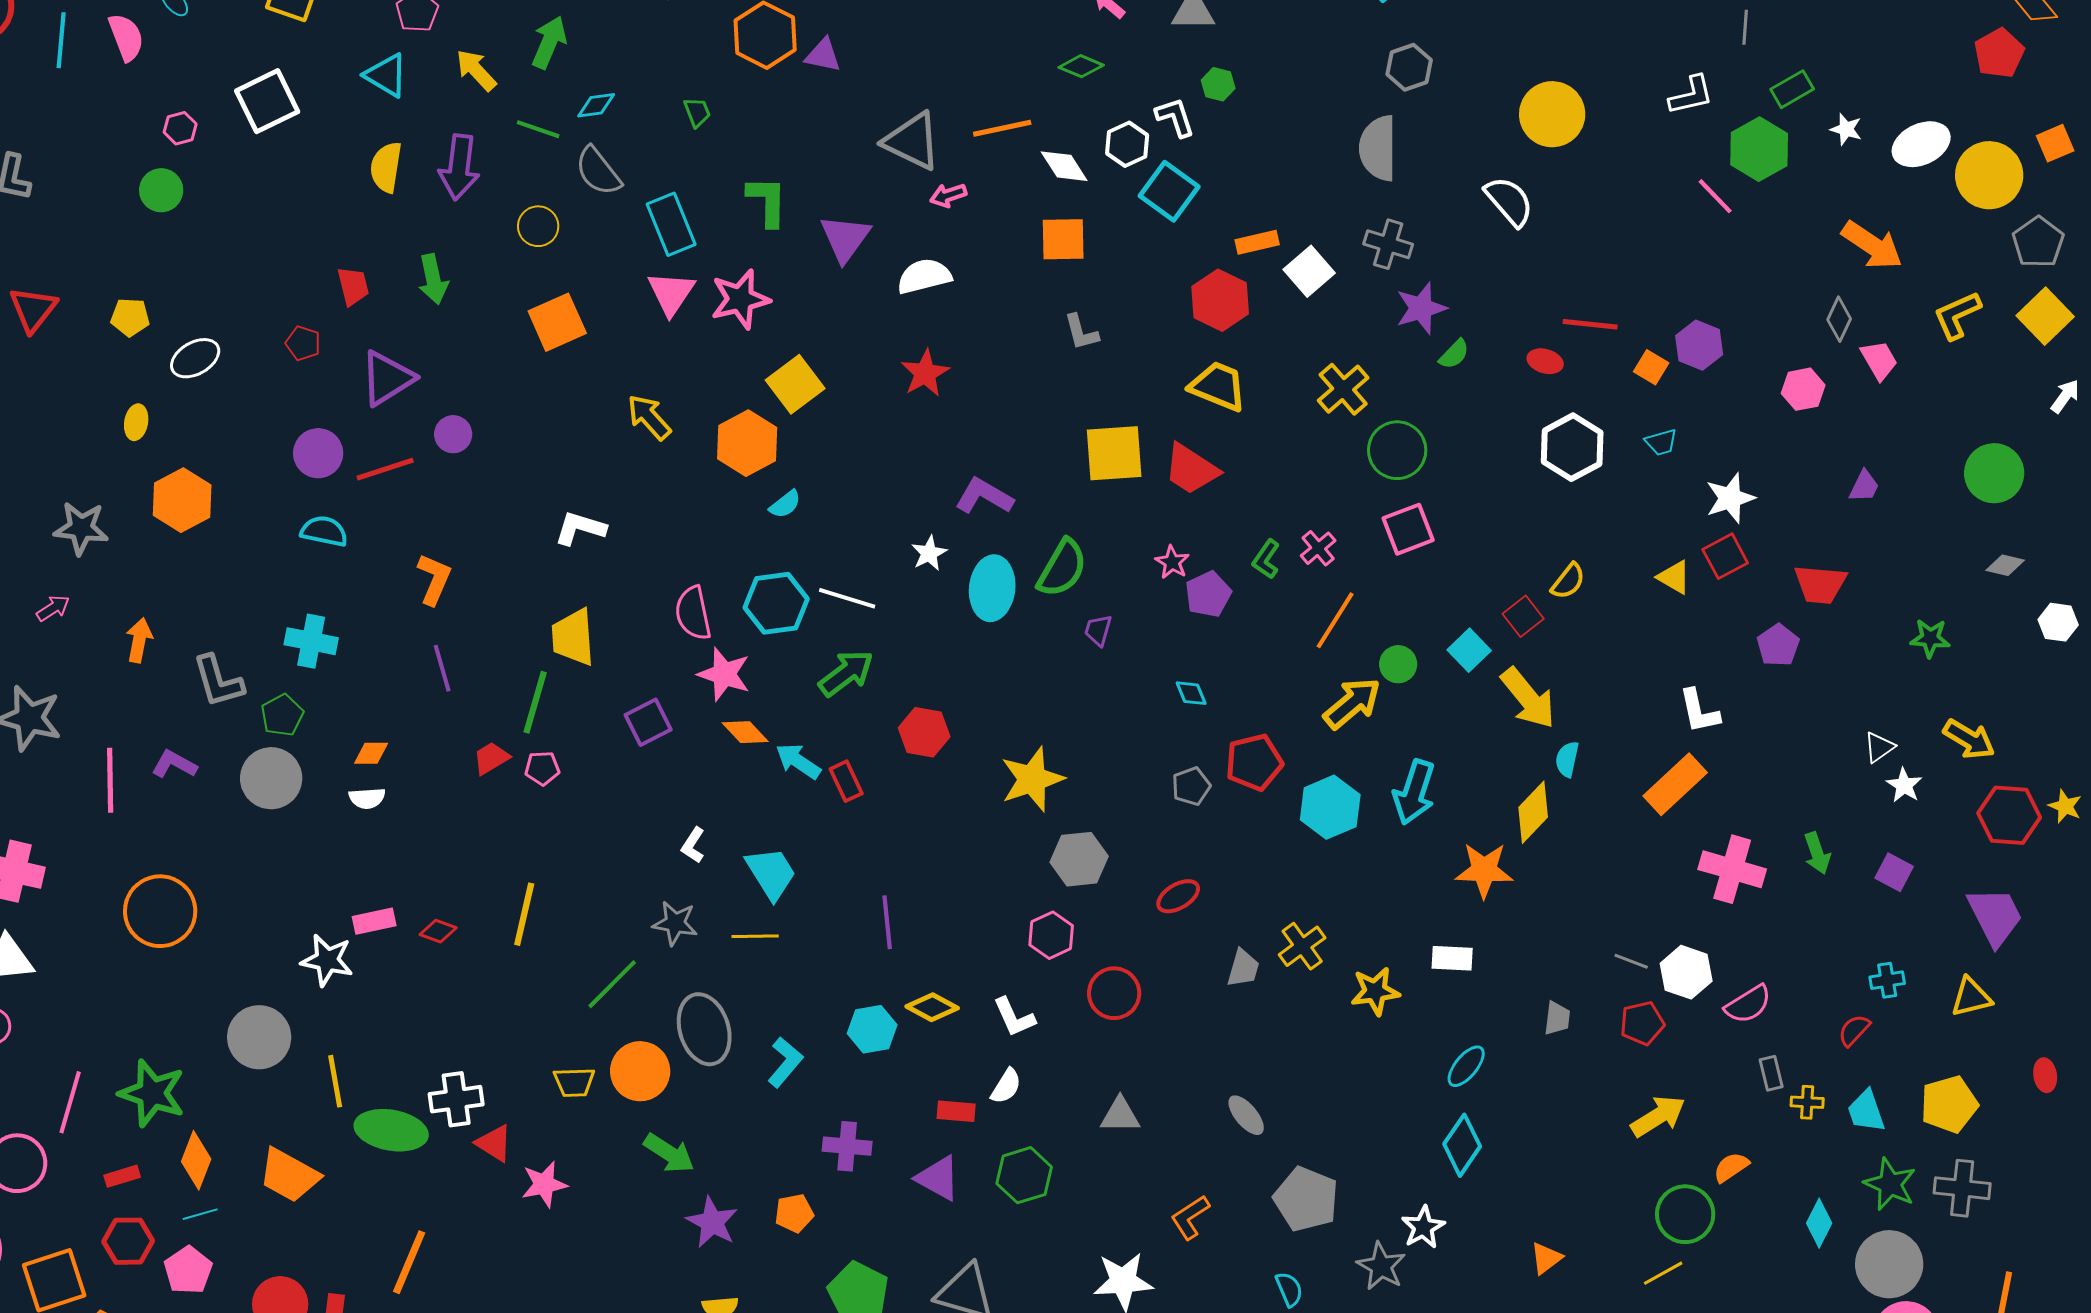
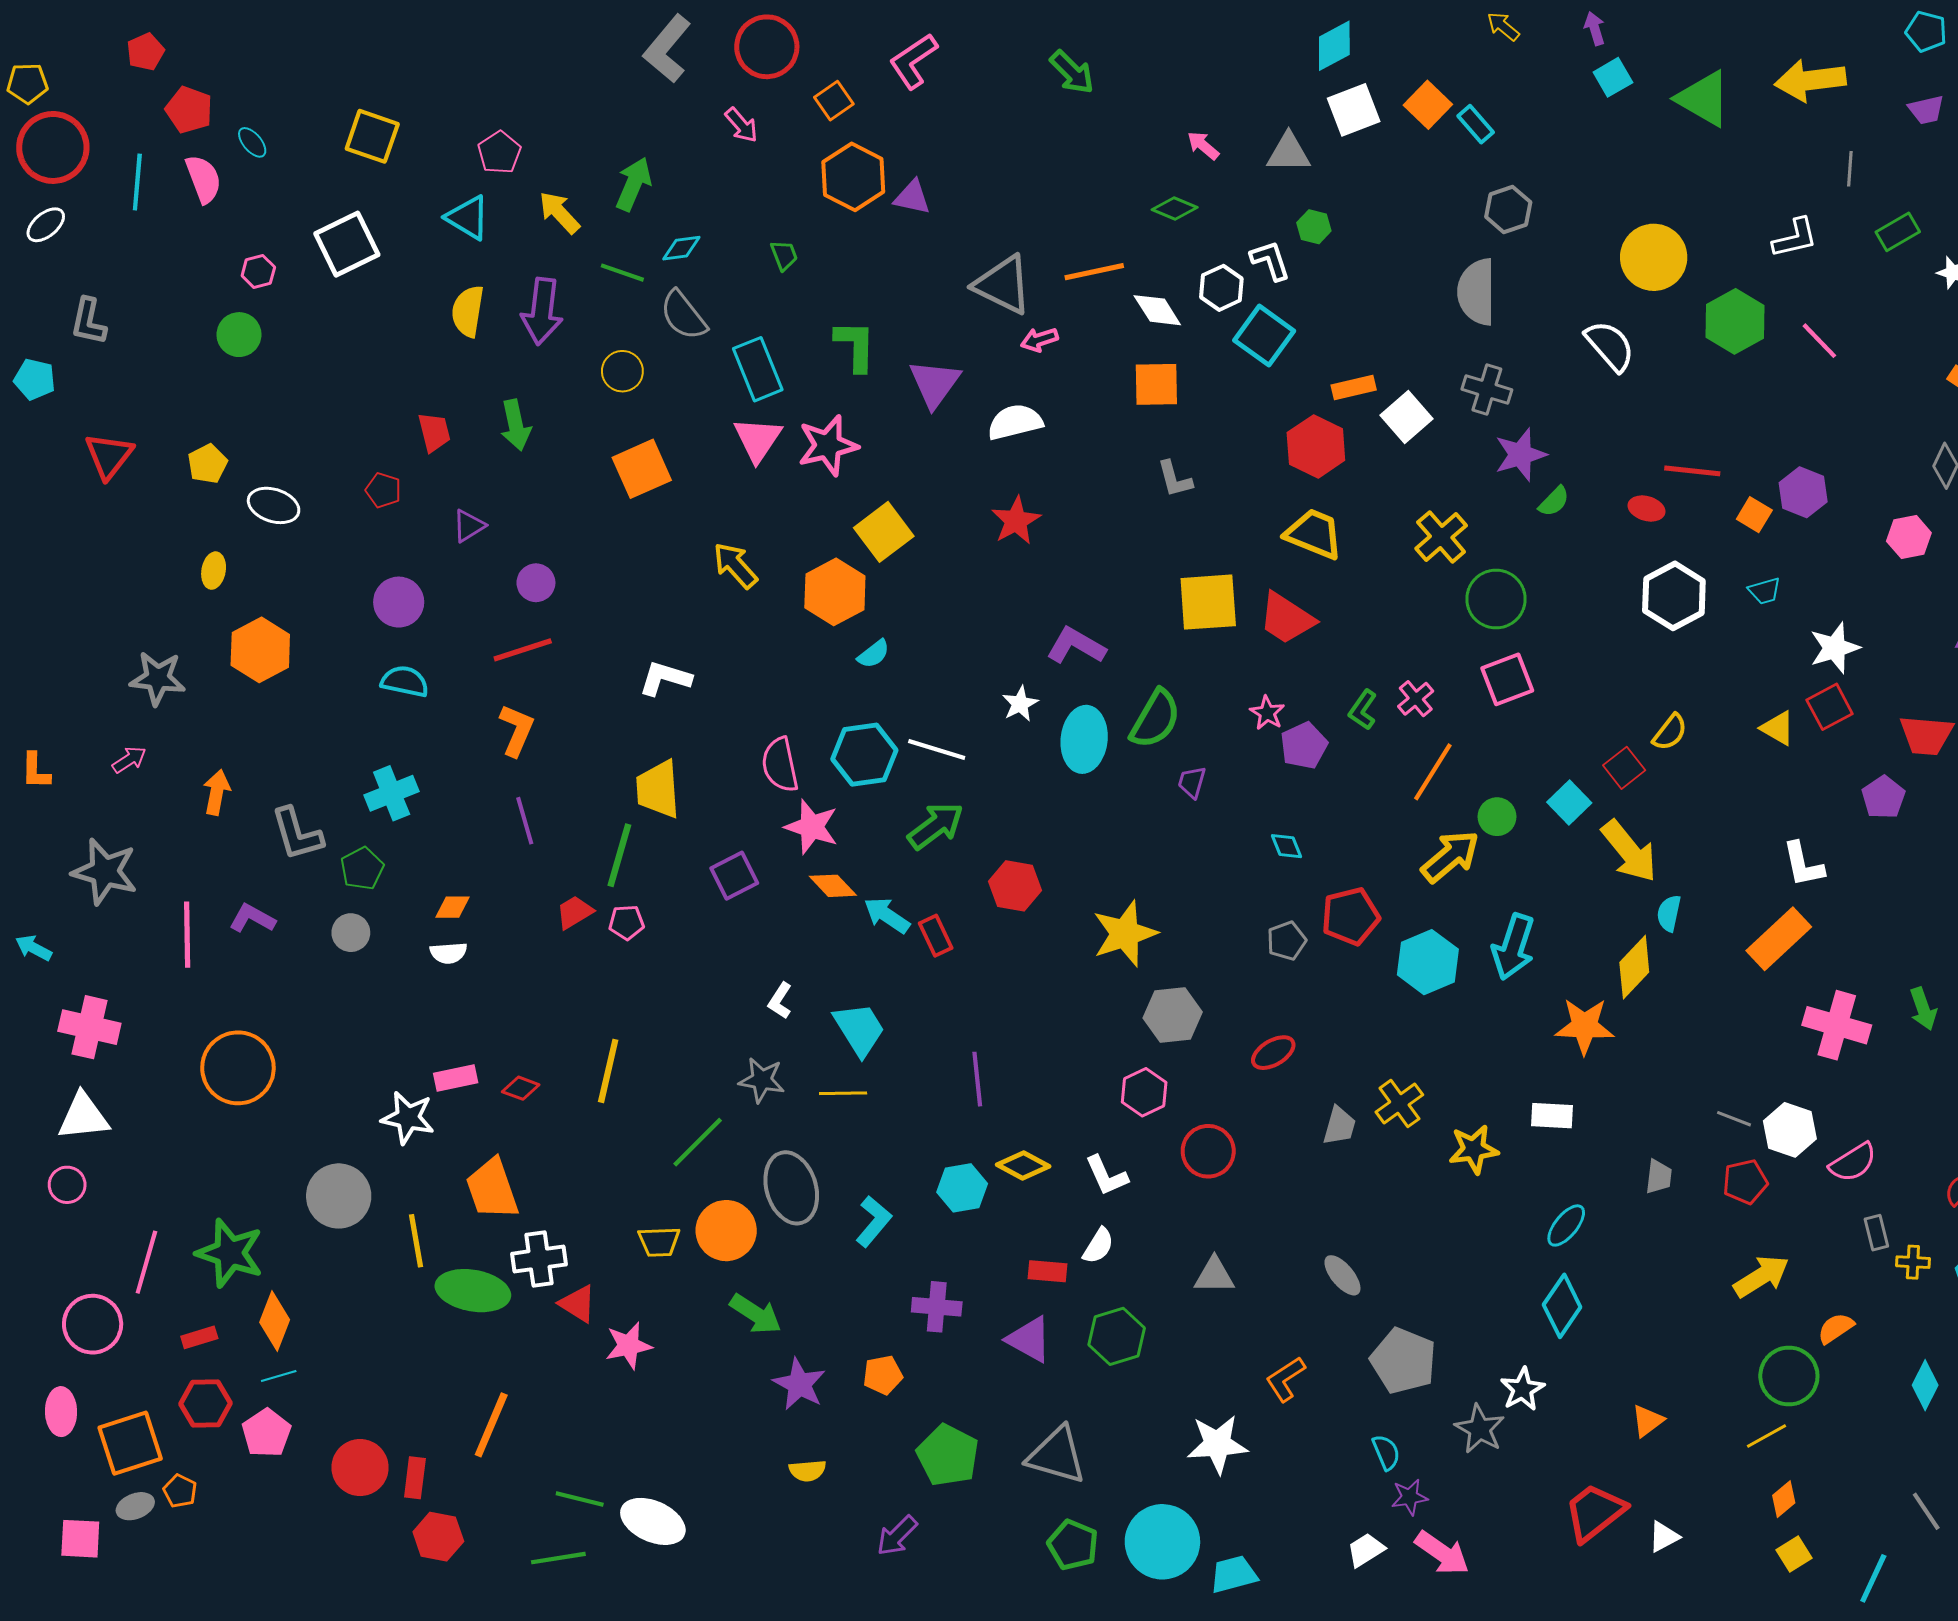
green hexagon: (1759, 149) -> (1735, 321), moved
yellow pentagon: (130, 317) -> (207, 464), turned -30
white ellipse: (195, 358) -> (274, 505), turned 48
purple triangle: (387, 378) -> (469, 526), size x0.6
red line: (385, 469) -> (523, 650), moved
cyan cross: (311, 641) -> (392, 793), turned -33
gray circle: (271, 778) -> (351, 933), size x0.6
orange trapezoid: (289, 1175) -> (492, 1189), moved, turned 42

